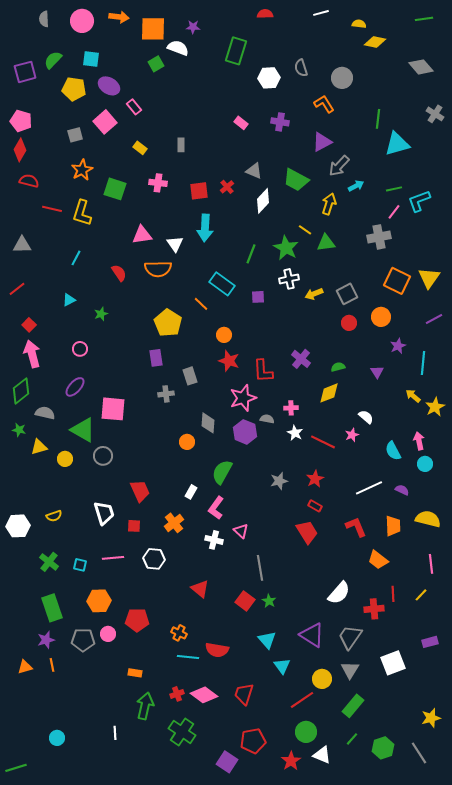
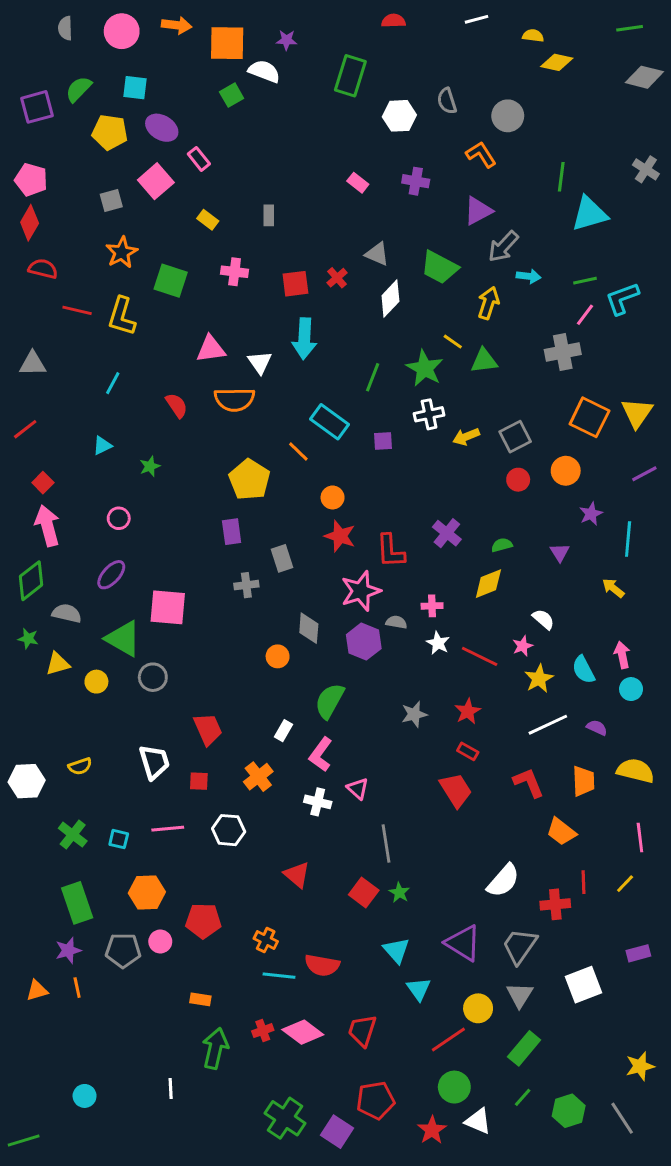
gray diamond: (421, 67) -> (644, 77), moved, turned -35
cyan arrow: (356, 186) -> (529, 276), turned 35
yellow star: (435, 407) -> (539, 679), moved
green cross: (182, 732) -> (285, 1118), moved

